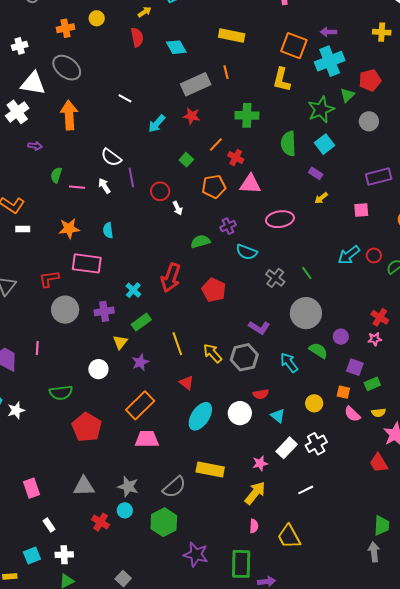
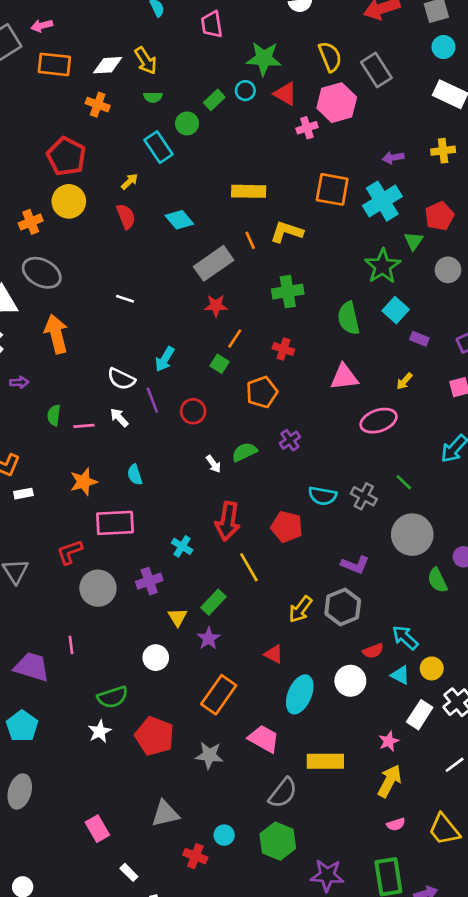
yellow circle: (97, 18) -> (69, 201), size x1.6
purple arrow: (328, 32) -> (393, 158), moved
yellow L-shape: (282, 80) -> (287, 232), moved, turned 105
cyan arrow: (157, 124) -> (165, 359), moved
orange line: (216, 145) -> (235, 339), moved
purple rectangle: (316, 173) -> (419, 339), moved
pink triangle: (250, 184) -> (344, 377), moved
white arrow: (178, 208) -> (214, 464), moved
pink ellipse: (280, 219) -> (379, 421), moved
green semicircle: (200, 241) -> (244, 452), moved
cyan semicircle: (247, 252) -> (323, 496), moved
green rectangle: (141, 322) -> (213, 602), moved
yellow line: (177, 344) -> (249, 567), moved
green semicircle: (318, 350) -> (437, 580), turned -138
yellow arrow: (213, 353) -> (300, 609), turned -90
cyan arrow: (289, 363) -> (405, 638), moved
yellow circle: (314, 403) -> (432, 668), moved
white star: (16, 410) -> (100, 731), moved
pink trapezoid: (147, 439) -> (264, 739), moved, turned 40
gray star: (128, 487) -> (209, 755), moved
pink semicircle: (254, 526) -> (396, 824), turned 80

